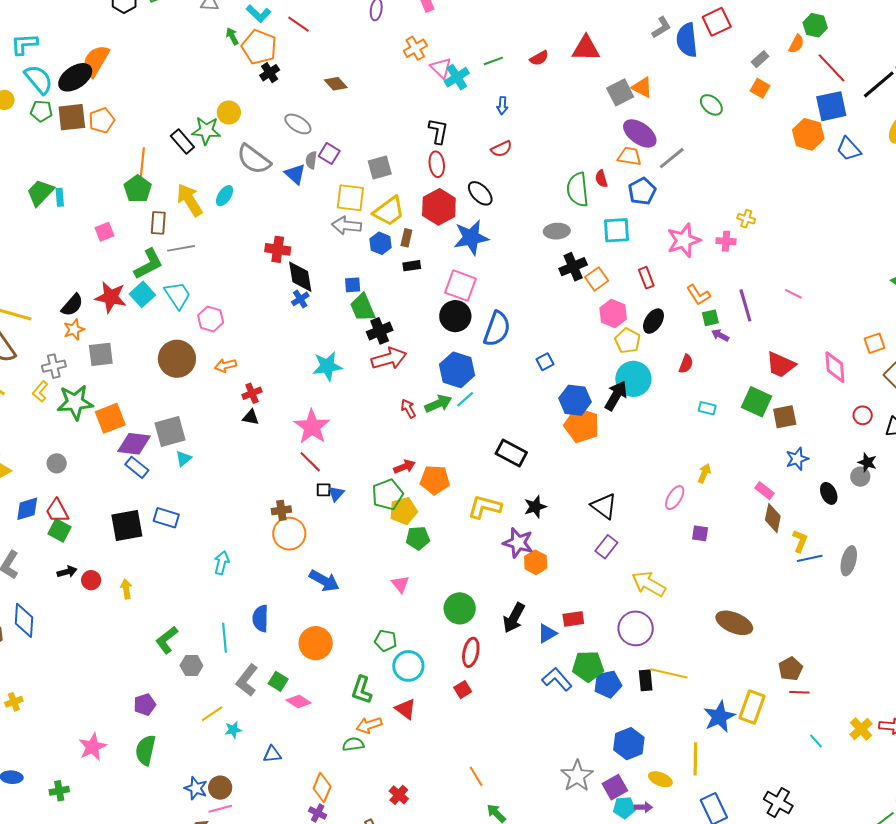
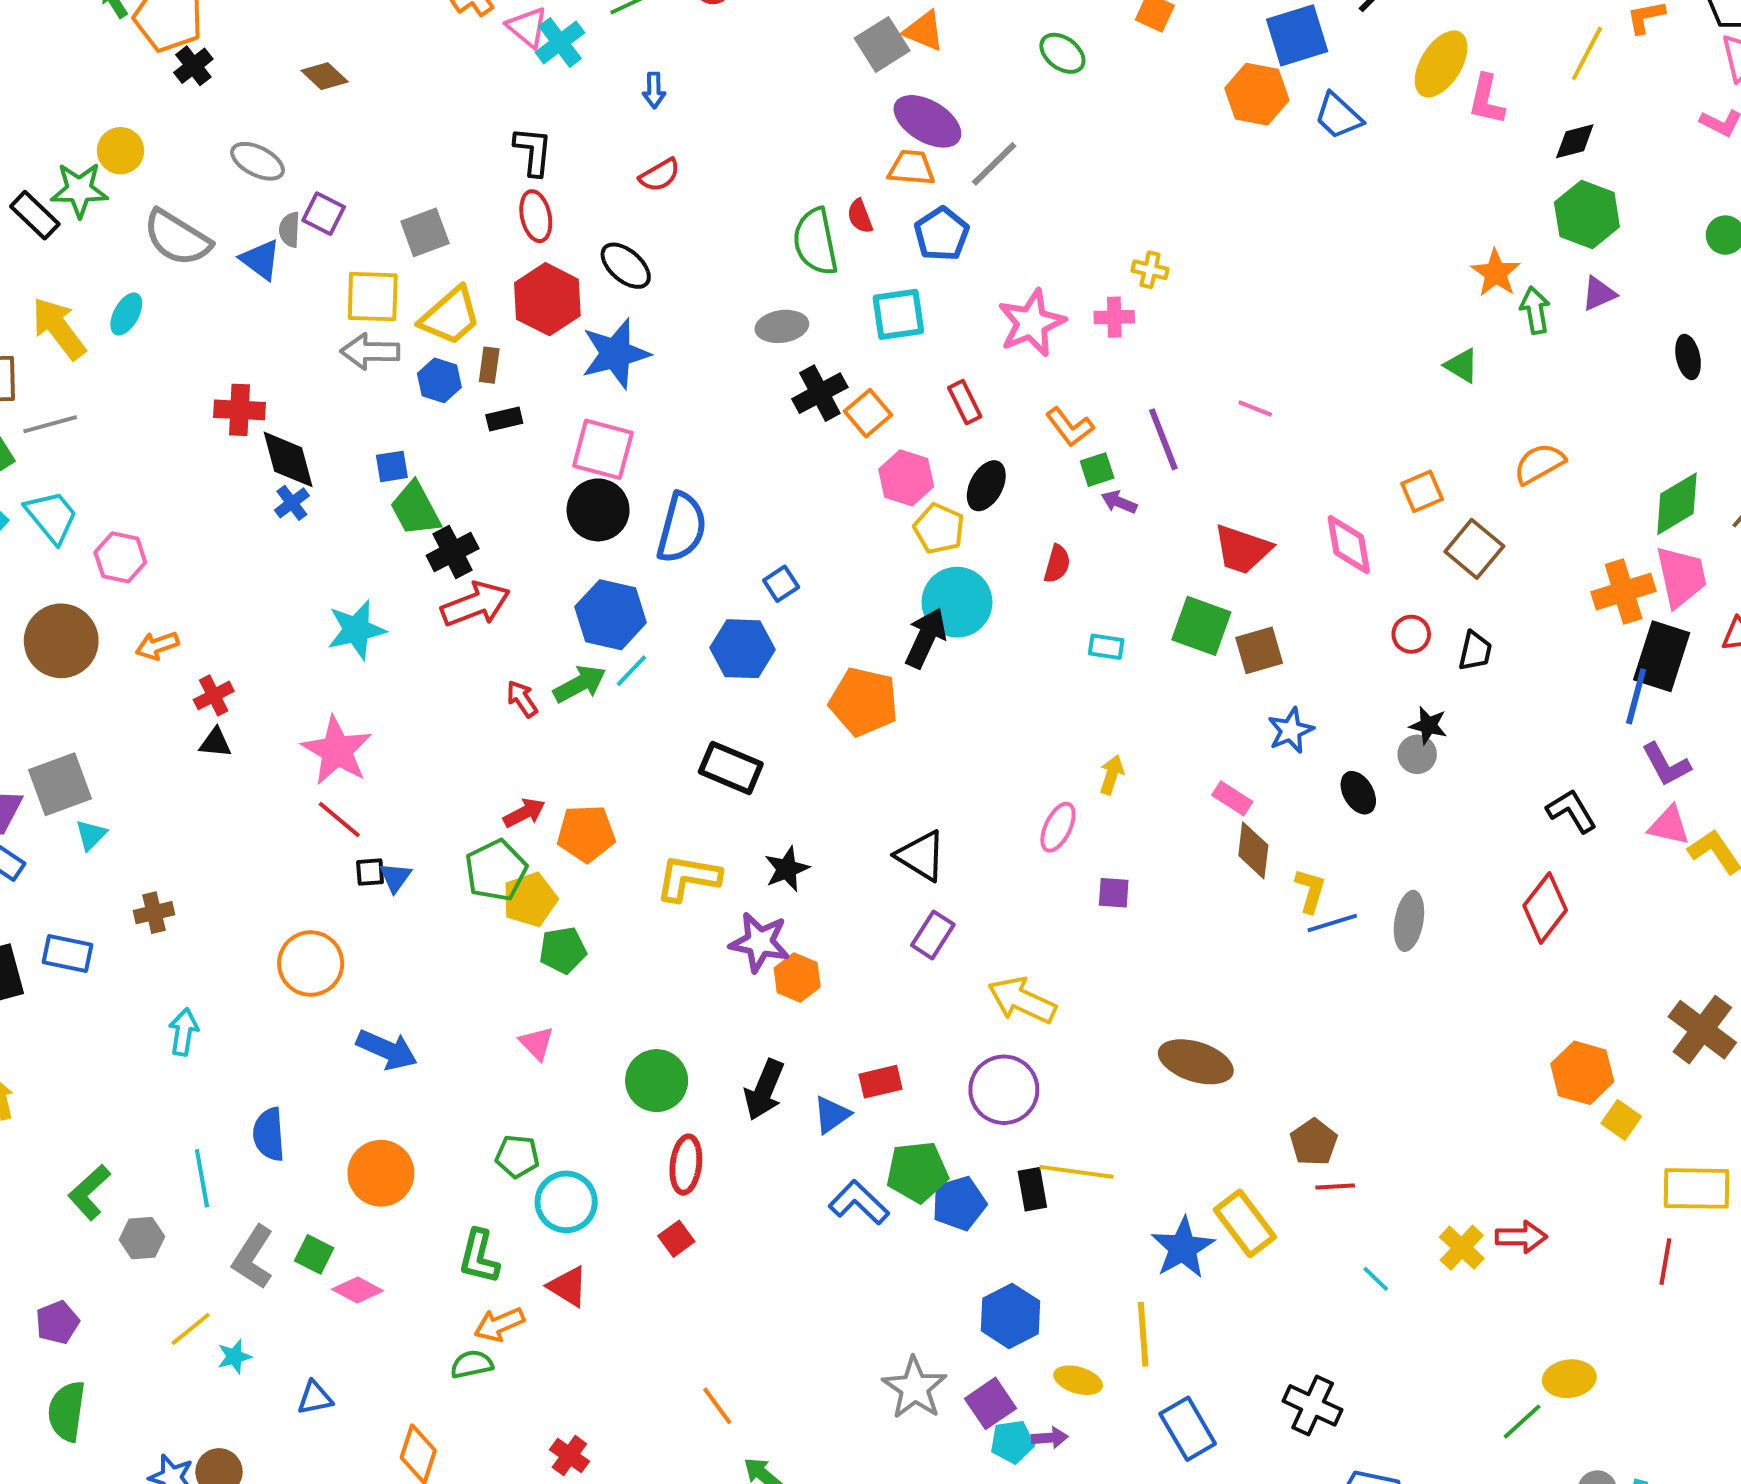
blue hexagon: (575, 400) -> (743, 649), moved
brown cross: (281, 510) -> (154, 913), moved
yellow rectangle: (752, 707) -> (1245, 1223), turned -52

